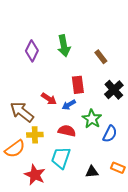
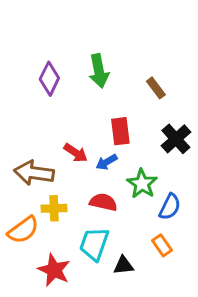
brown arrow: (22, 112) -> (34, 173), turned -30
orange rectangle: (118, 168) -> (162, 245), moved, turned 32
black triangle: (92, 172) -> (123, 265), moved

